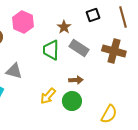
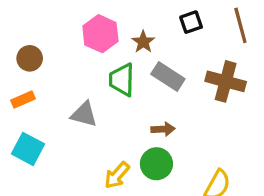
pink hexagon: (23, 22) -> (100, 34), moved
gray triangle: (14, 71) -> (84, 114), moved
yellow arrow: (48, 96) -> (117, 175), moved

